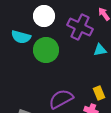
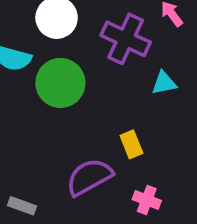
yellow rectangle: (99, 93) -> (131, 144), moved

